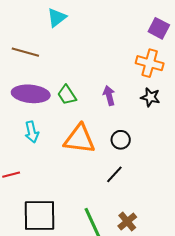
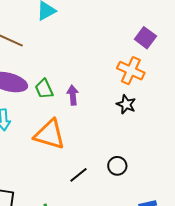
purple arrow: (109, 96) -> (73, 95), moved
black circle: (121, 140) -> (117, 166), moved

